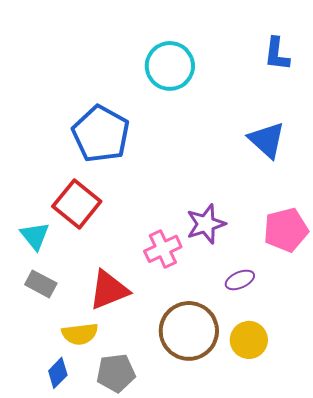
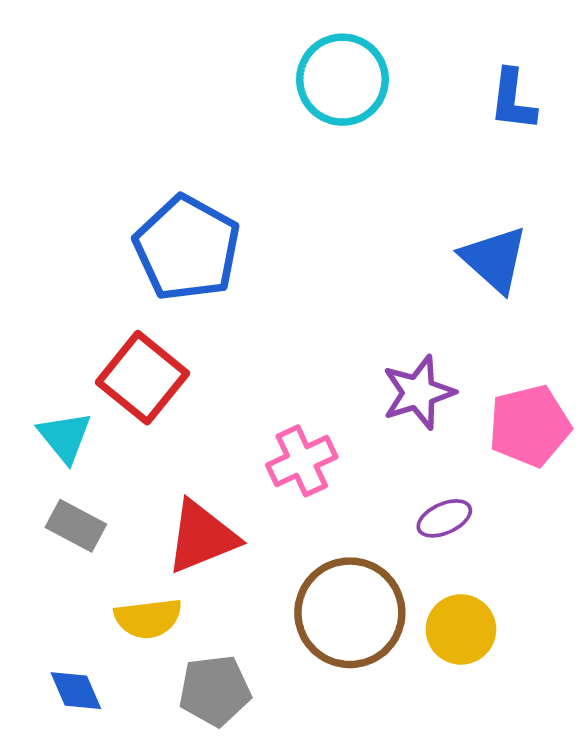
cyan circle: (170, 66) -> (342, 80), moved
purple star: (206, 224) -> (418, 392), moved
blue diamond: (58, 373) -> (76, 691), moved, turned -68

